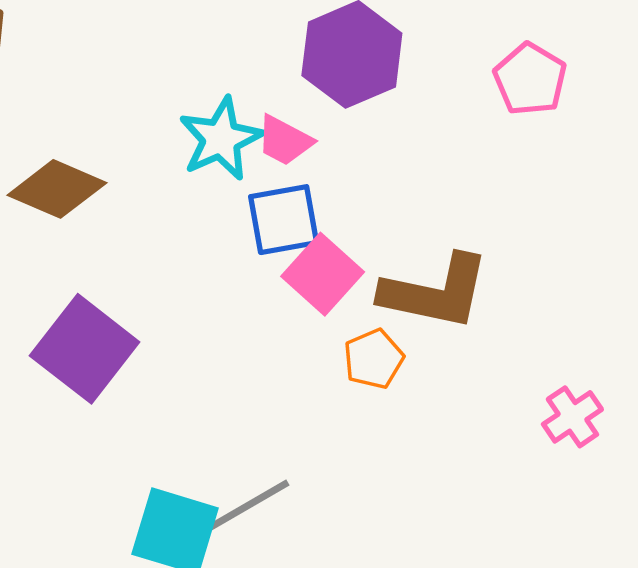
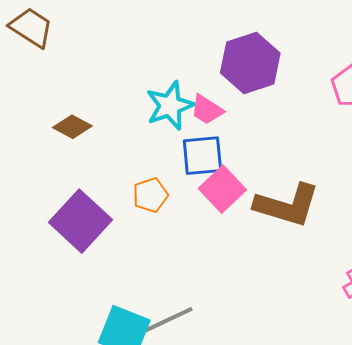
brown diamond: (57, 189) -> (72, 127), size x0.7
orange pentagon: (374, 359) -> (150, 195), moved

